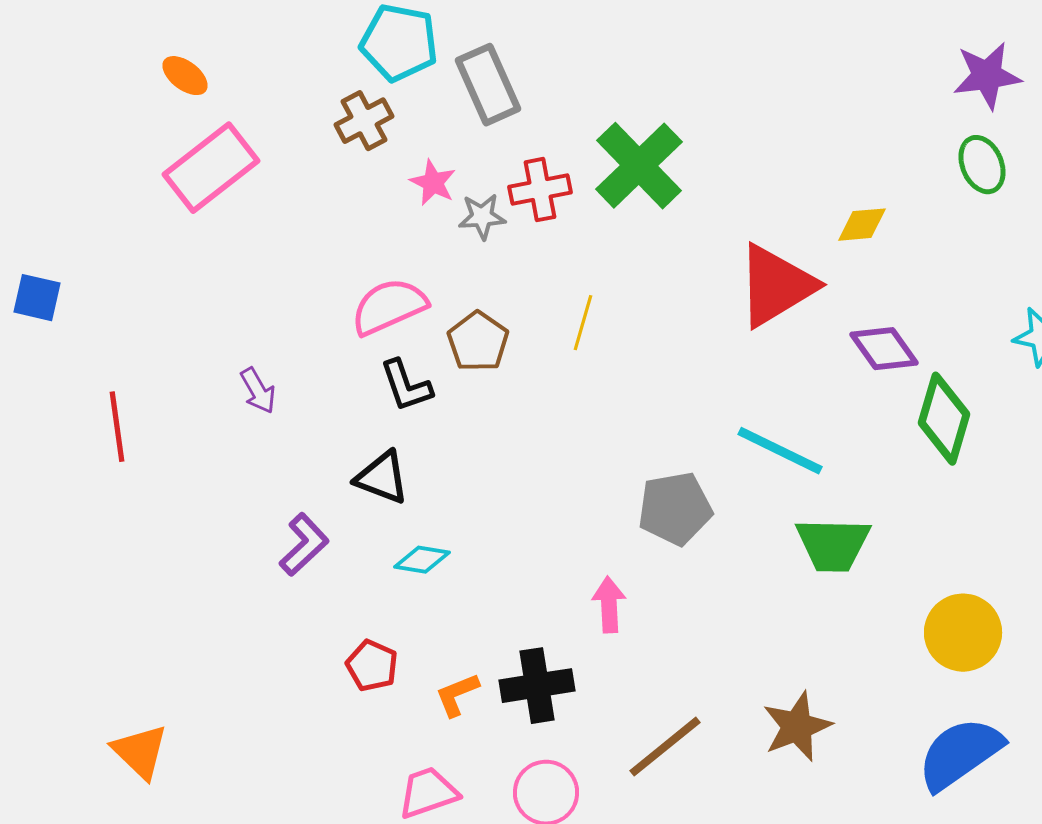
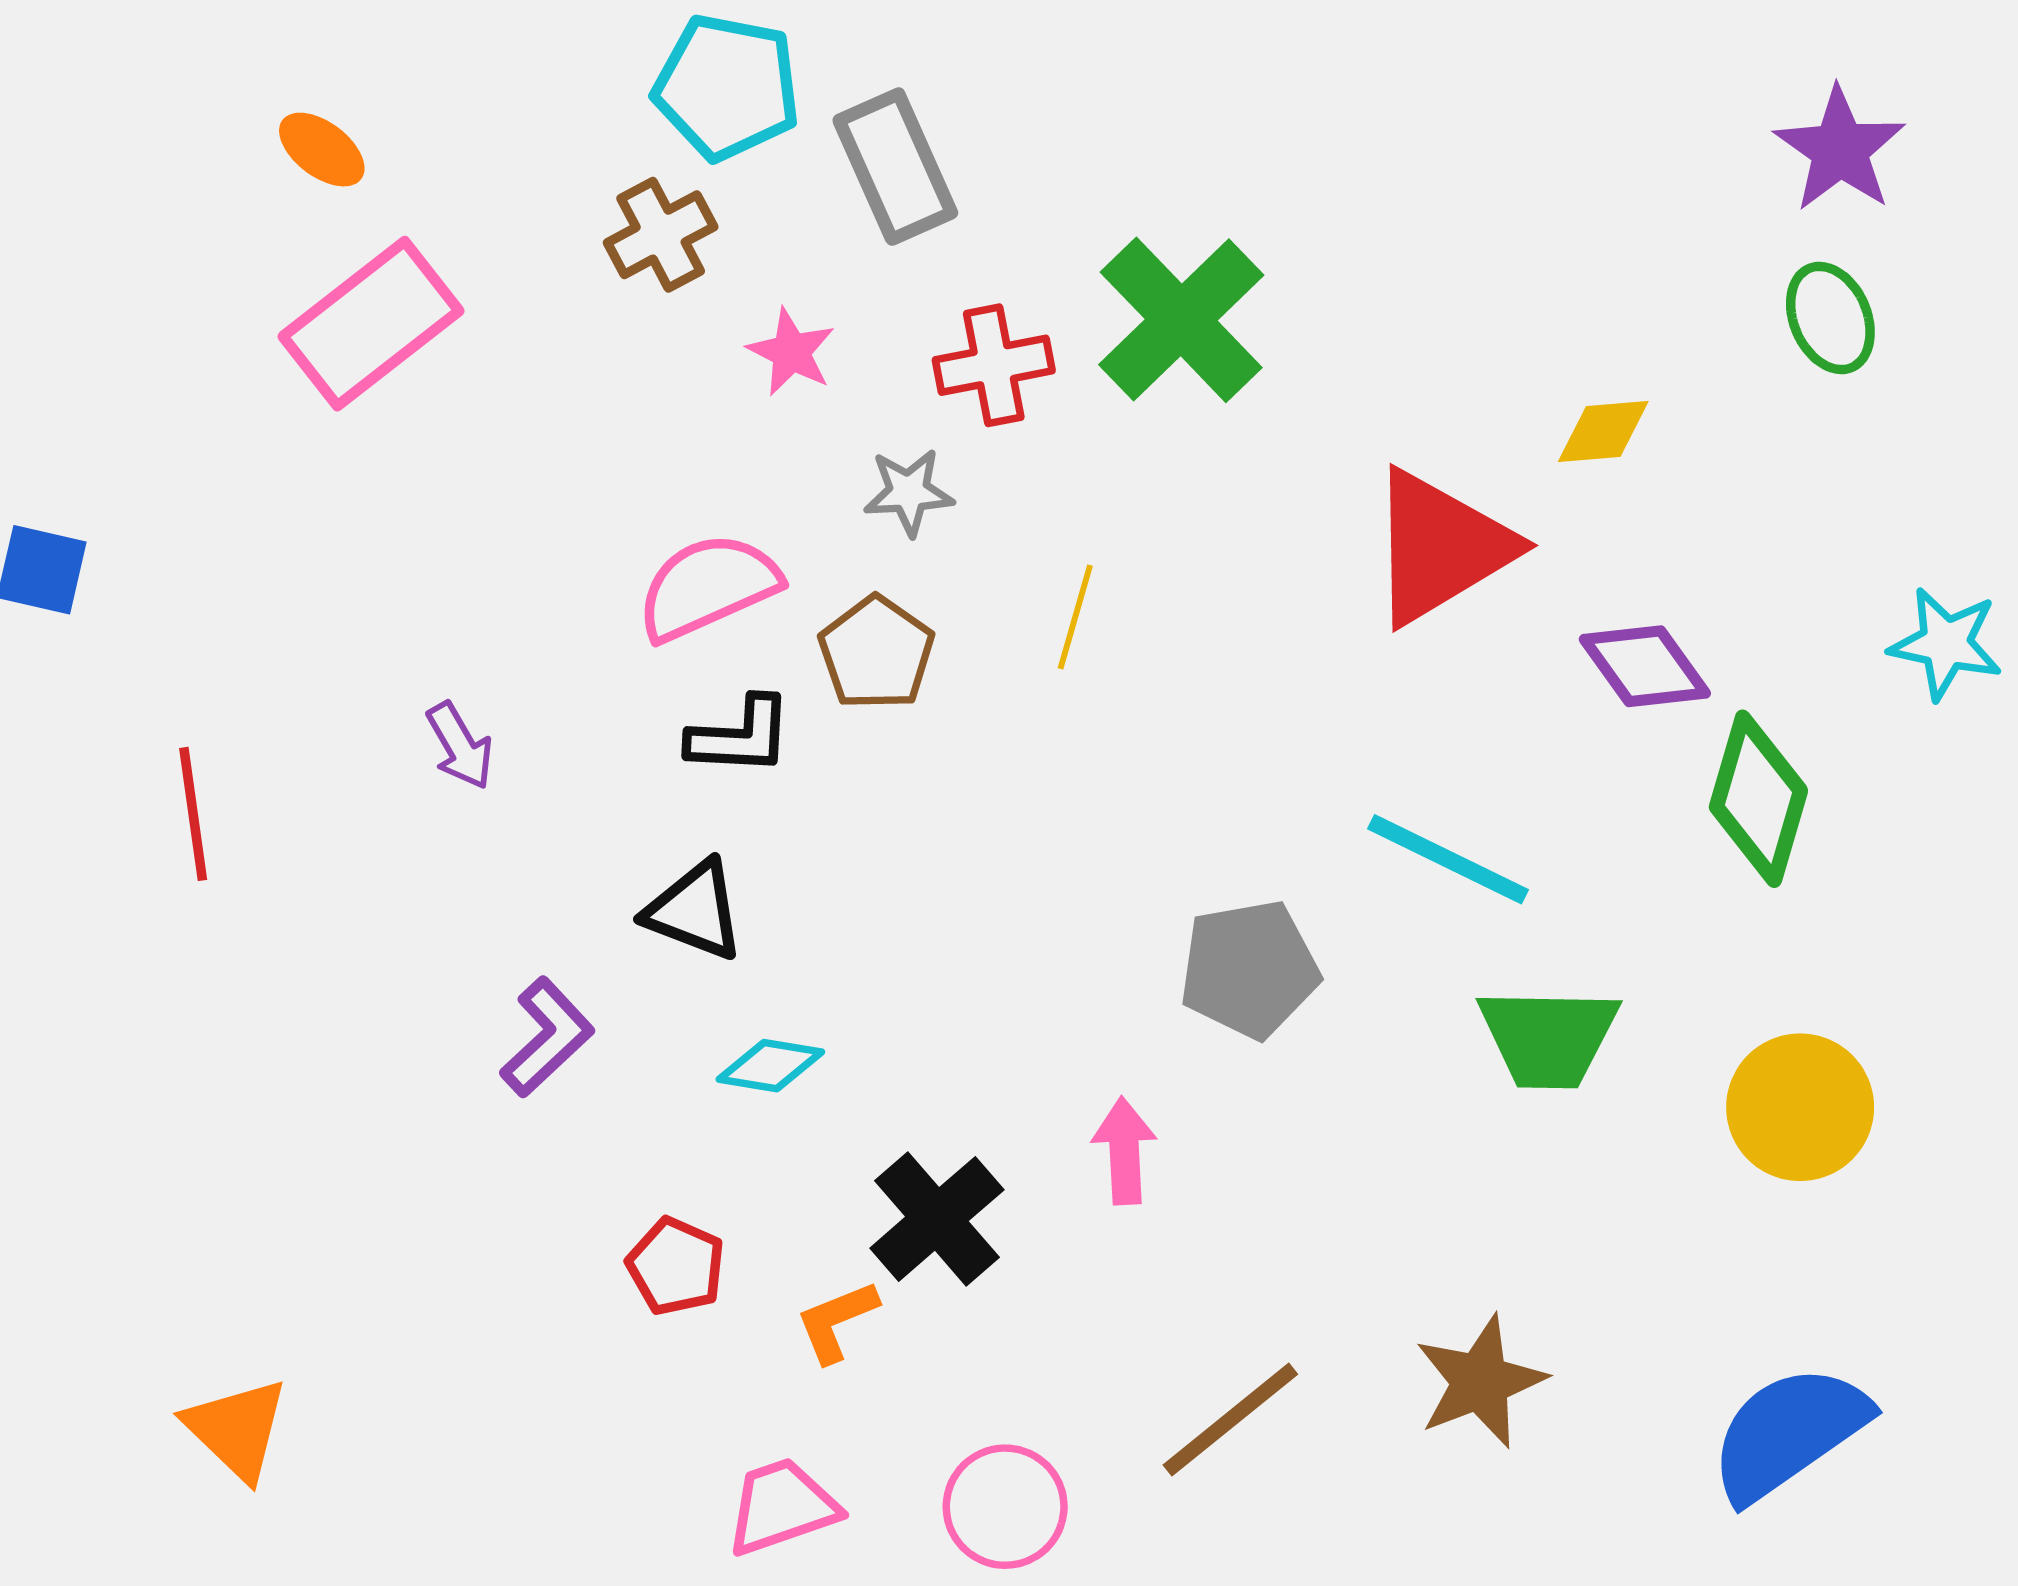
purple star: (987, 76) -> (1840, 150), turned -30
gray star: (482, 217) -> (909, 492), moved
black L-shape: (406, 386) -> (740, 736), turned -68
yellow circle: (963, 633) -> (1800, 1107), moved
black cross: (537, 686) -> (937, 1219), moved, turned -32

